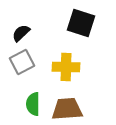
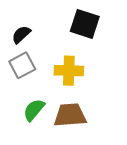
green semicircle: (33, 104) -> (34, 110), turned 40

